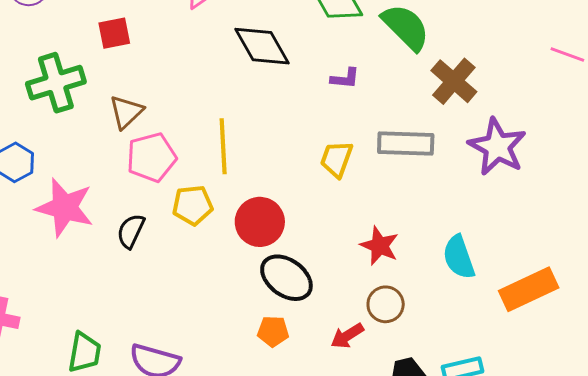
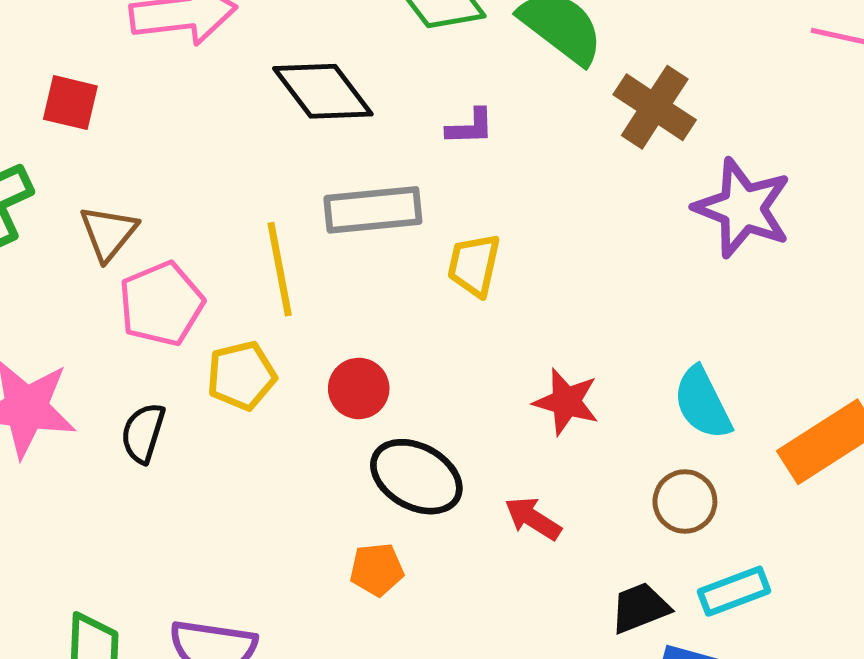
red square: (114, 33) -> (70, 103), turned 32
gray rectangle: (406, 144) -> (373, 210), moved
red circle: (260, 222) -> (359, 388), size x0.7
brown circle: (386, 304) -> (685, 502), moved
orange pentagon: (273, 331) -> (377, 569), moved
red arrow: (347, 336) -> (533, 519), moved, turned 72

